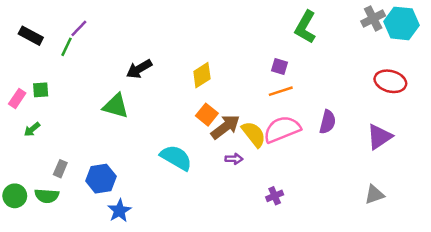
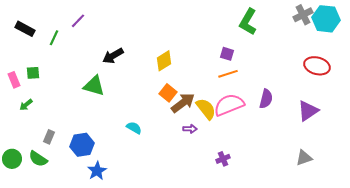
purple line: (79, 28) -> (78, 21), moved
pink rectangle: (17, 99) -> (14, 80), turned -56
cyan semicircle: (176, 158) -> (134, 128), moved, size x0.6
green semicircle: (47, 196) -> (38, 159), turned 30

